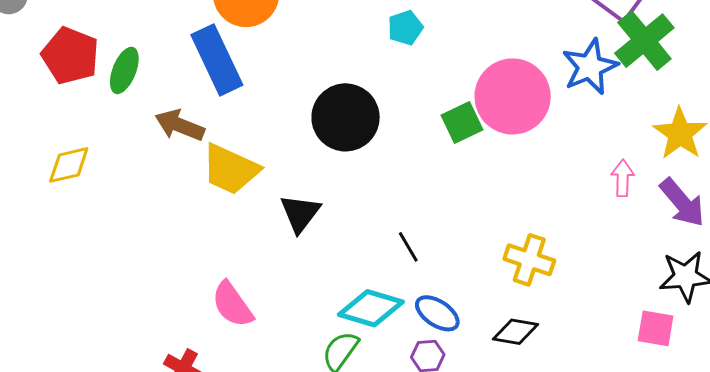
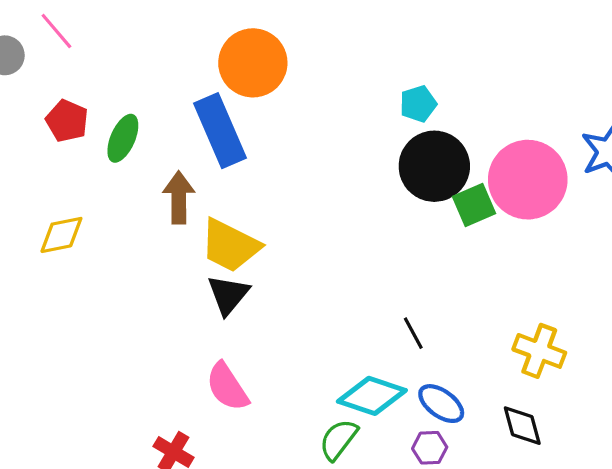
red pentagon: (70, 56) -> (67, 121), size x0.7
black circle: (346, 117) -> (434, 166), moved
brown arrow: (180, 125) -> (179, 198), turned 66
black triangle: (300, 213) -> (228, 295), moved
black diamond: (516, 332) -> (522, 426), turned 63

